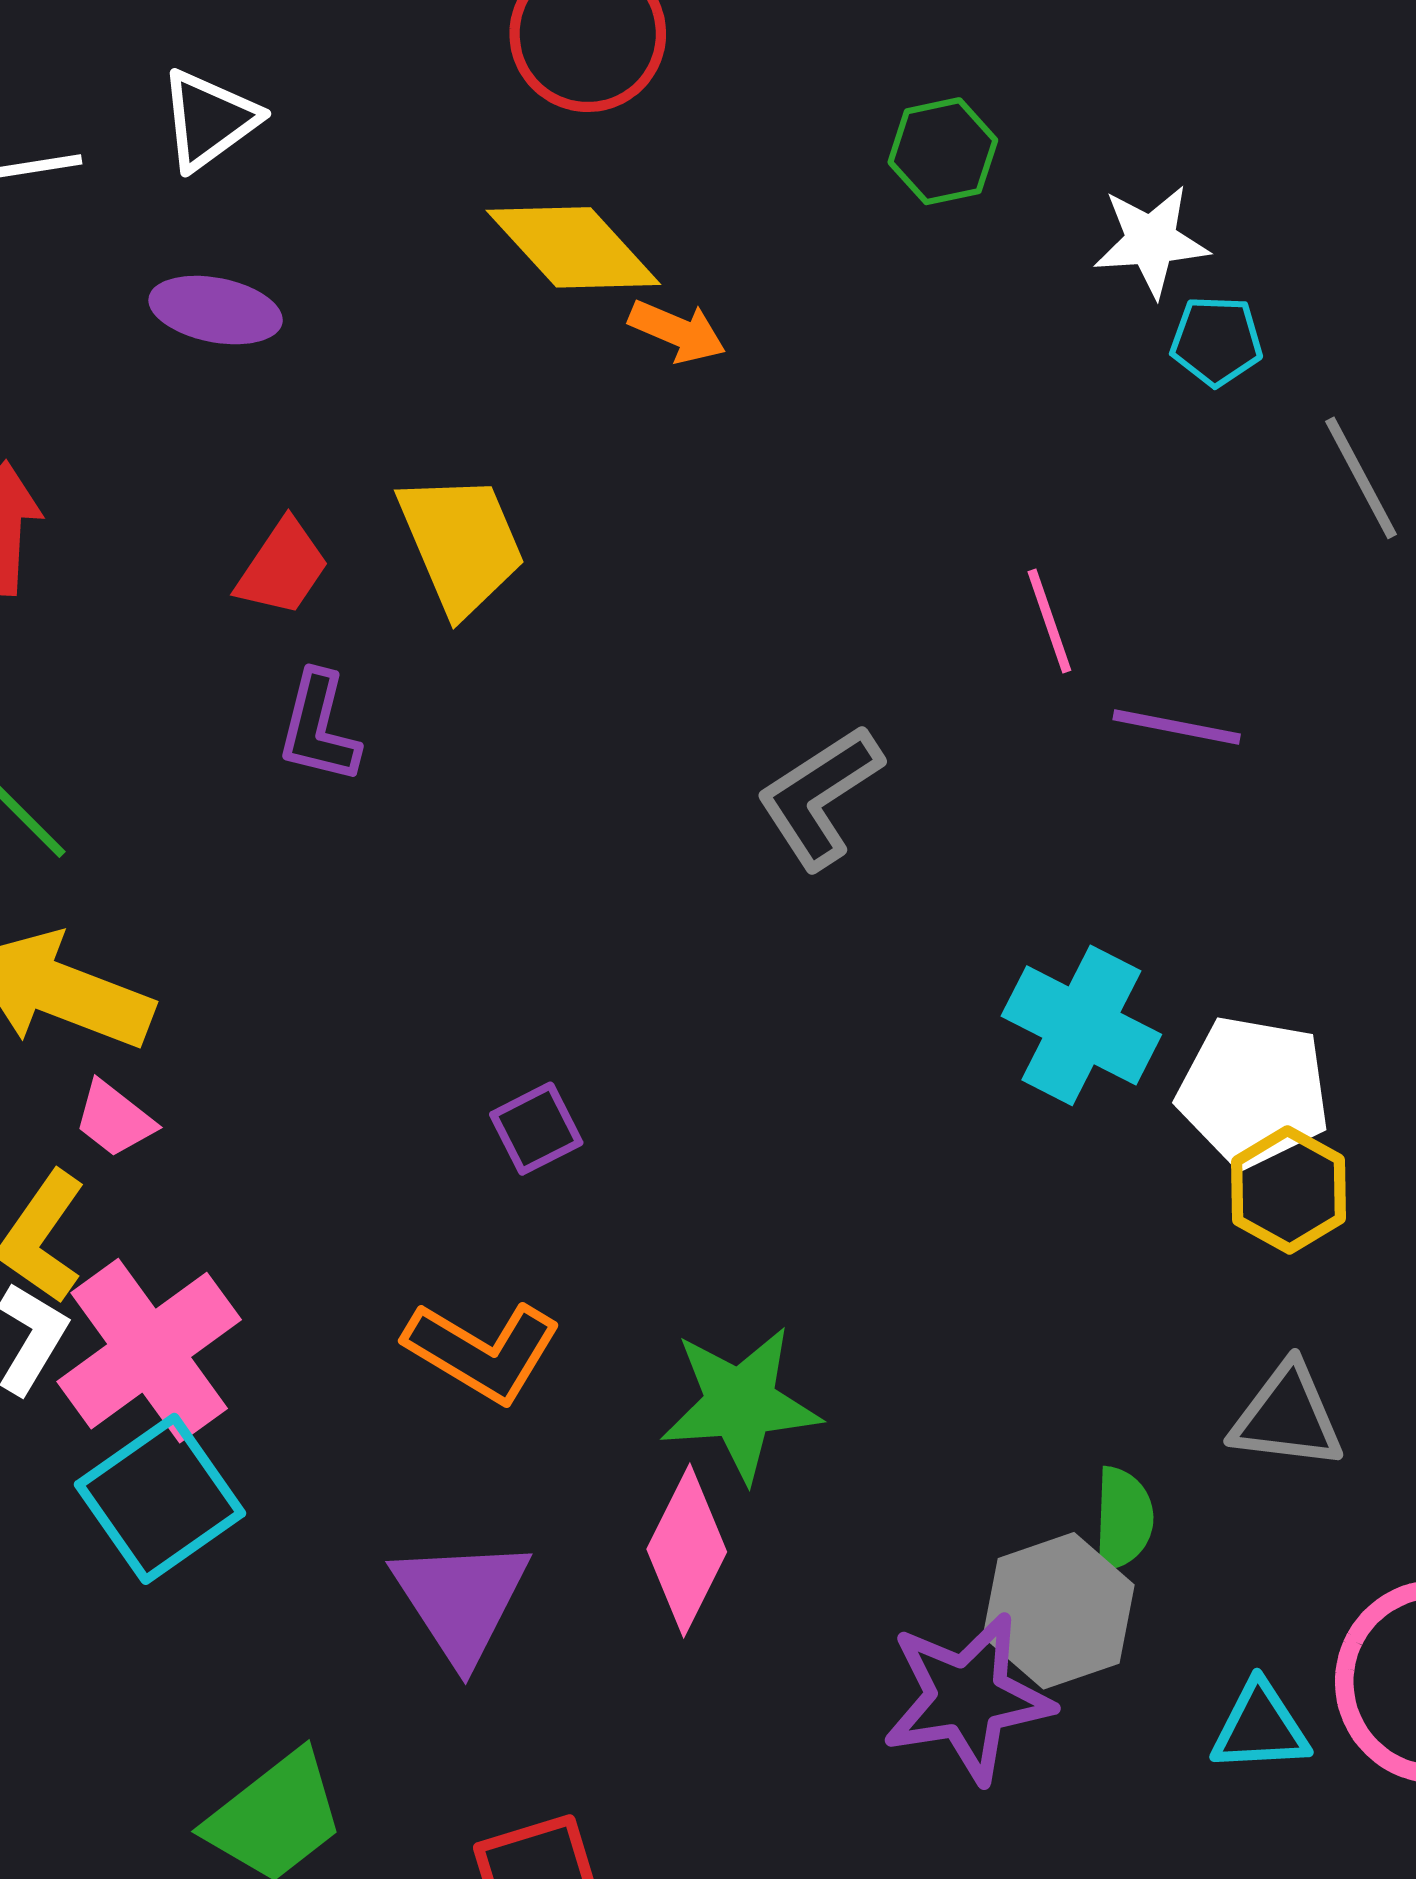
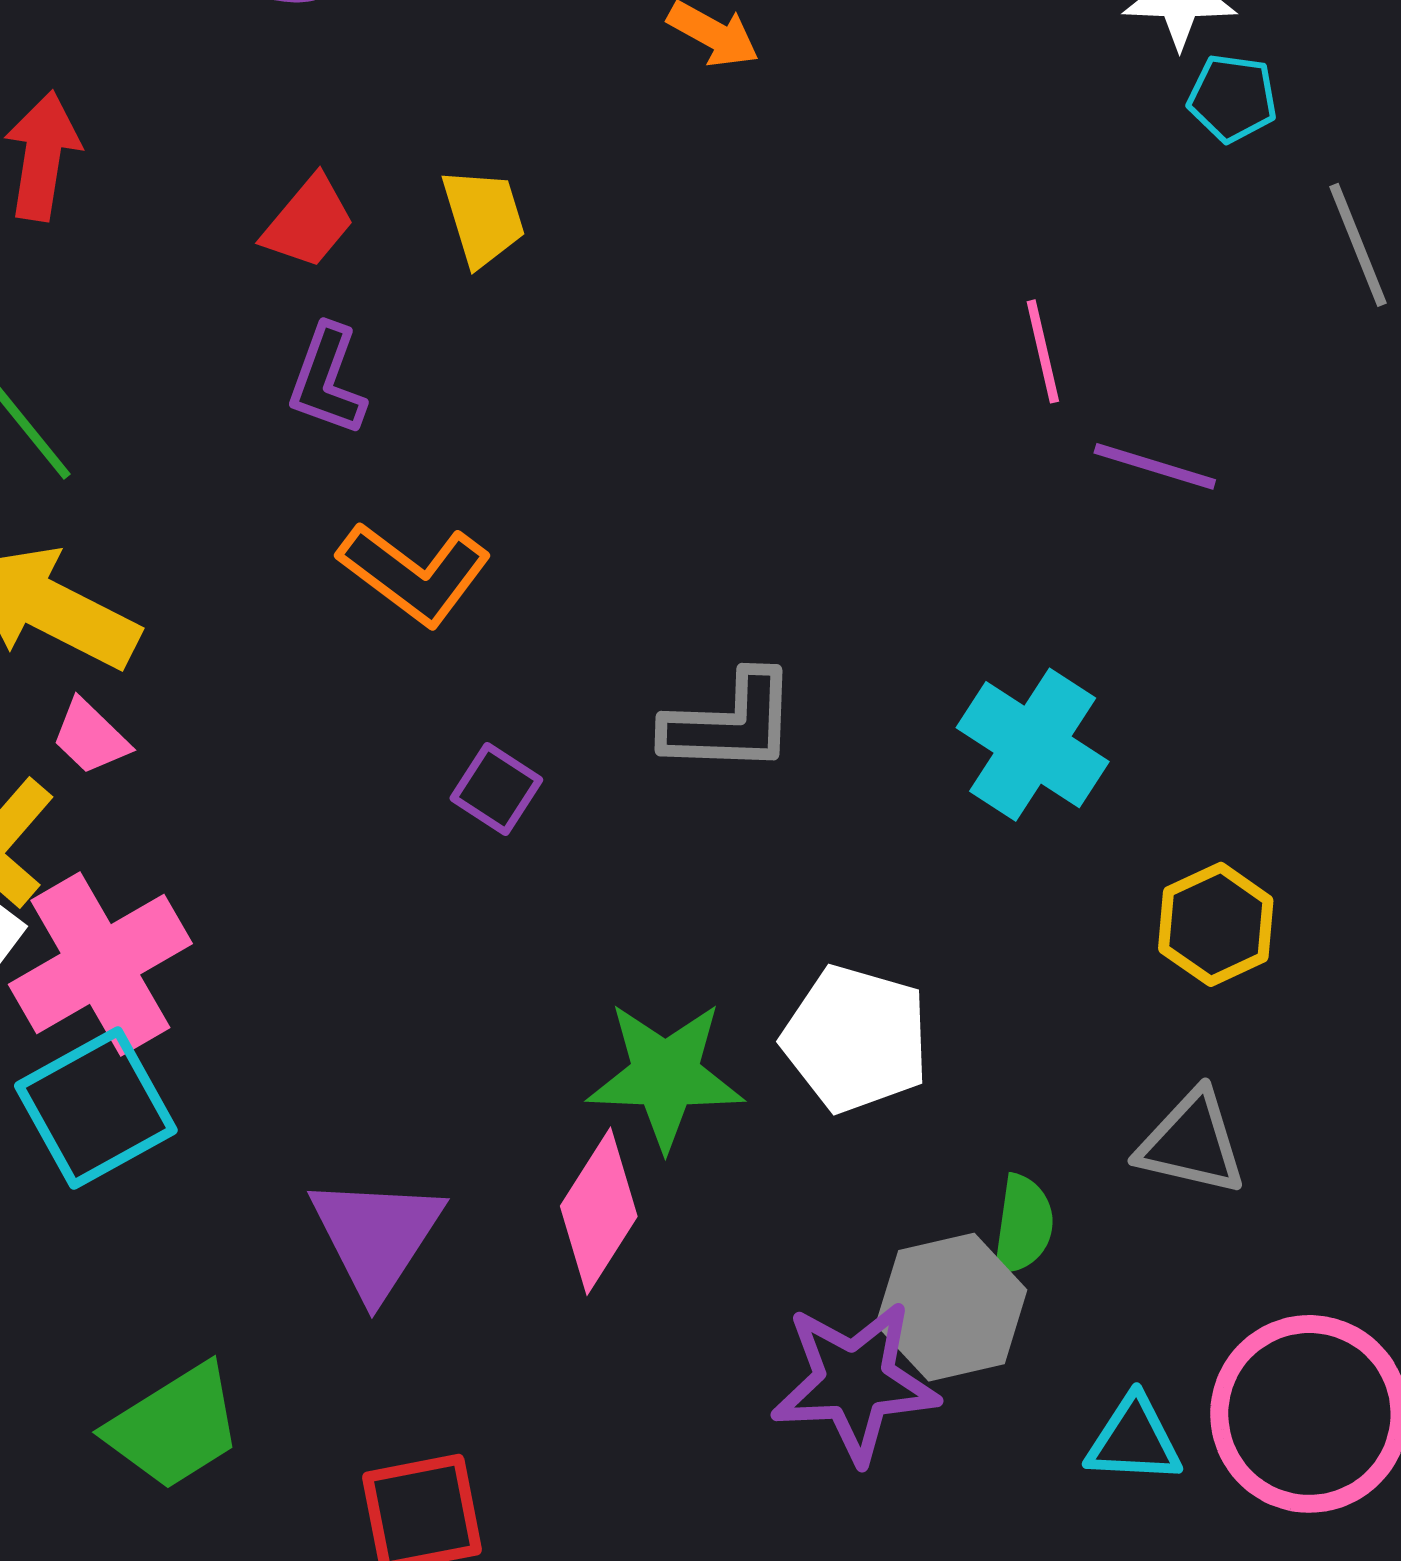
yellow trapezoid: (461, 544) -> (483, 217), size x0.7
gray L-shape: (820, 797) -> (730, 723), moved, turned -151
white pentagon: (1254, 1091) -> (856, 1039), moved
purple square: (536, 1129) -> (496, 789), turned -36
orange L-shape: (483, 1351) -> (415, 573), moved

